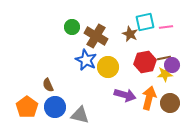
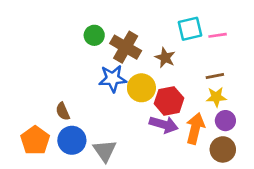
brown star: (130, 34) -> (165, 58), moved
blue star: (86, 60) -> (113, 79), turned -30
red hexagon: (145, 62) -> (169, 101), moved
purple circle: (172, 65) -> (225, 121), moved
brown circle: (170, 103) -> (223, 149), moved
gray triangle: (80, 115) -> (105, 151), turned 42

